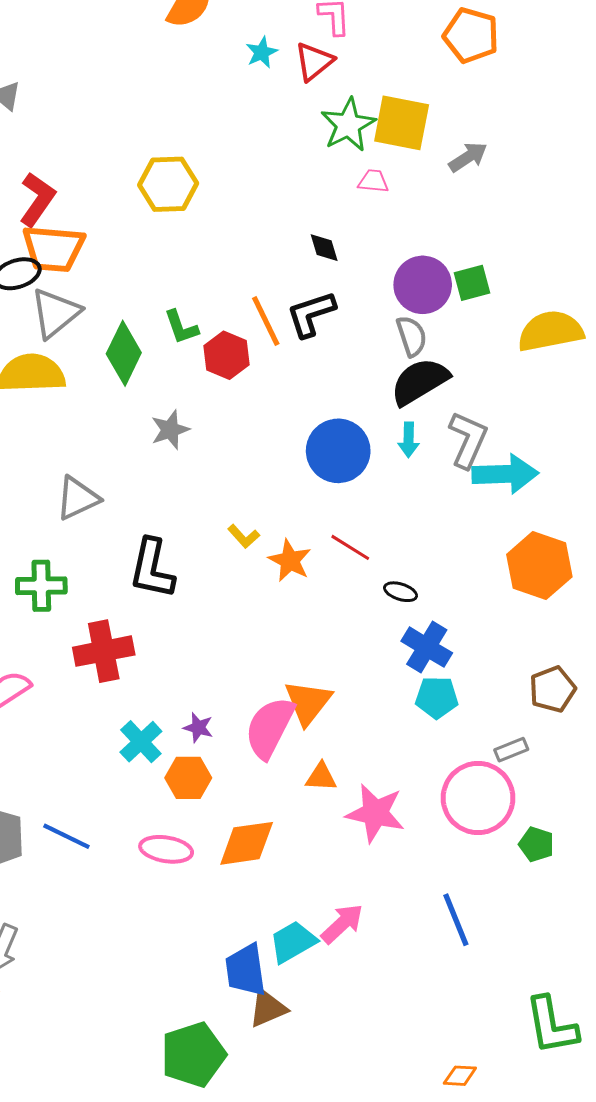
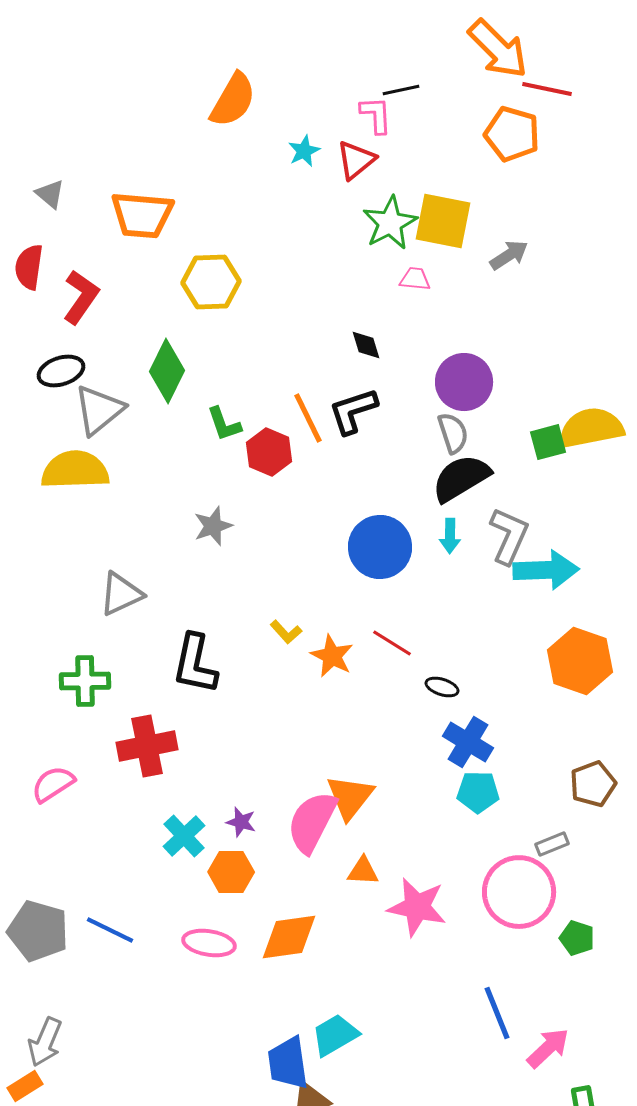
orange trapezoid: (53, 249) -> (142, 215), moved
green square: (472, 283) -> (548, 442), moved
green diamond: (124, 353) -> (167, 371), moved
pink arrow: (342, 924) -> (548, 1048), moved

